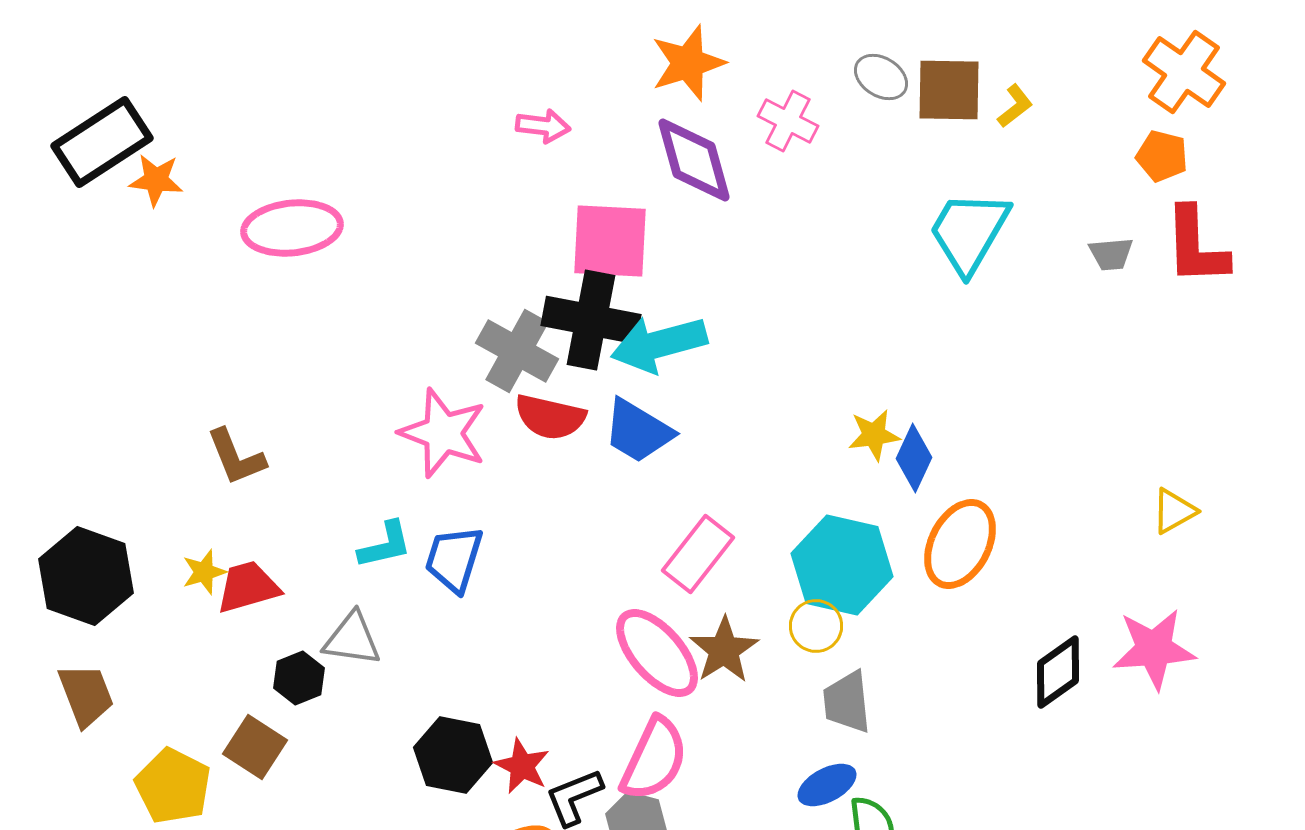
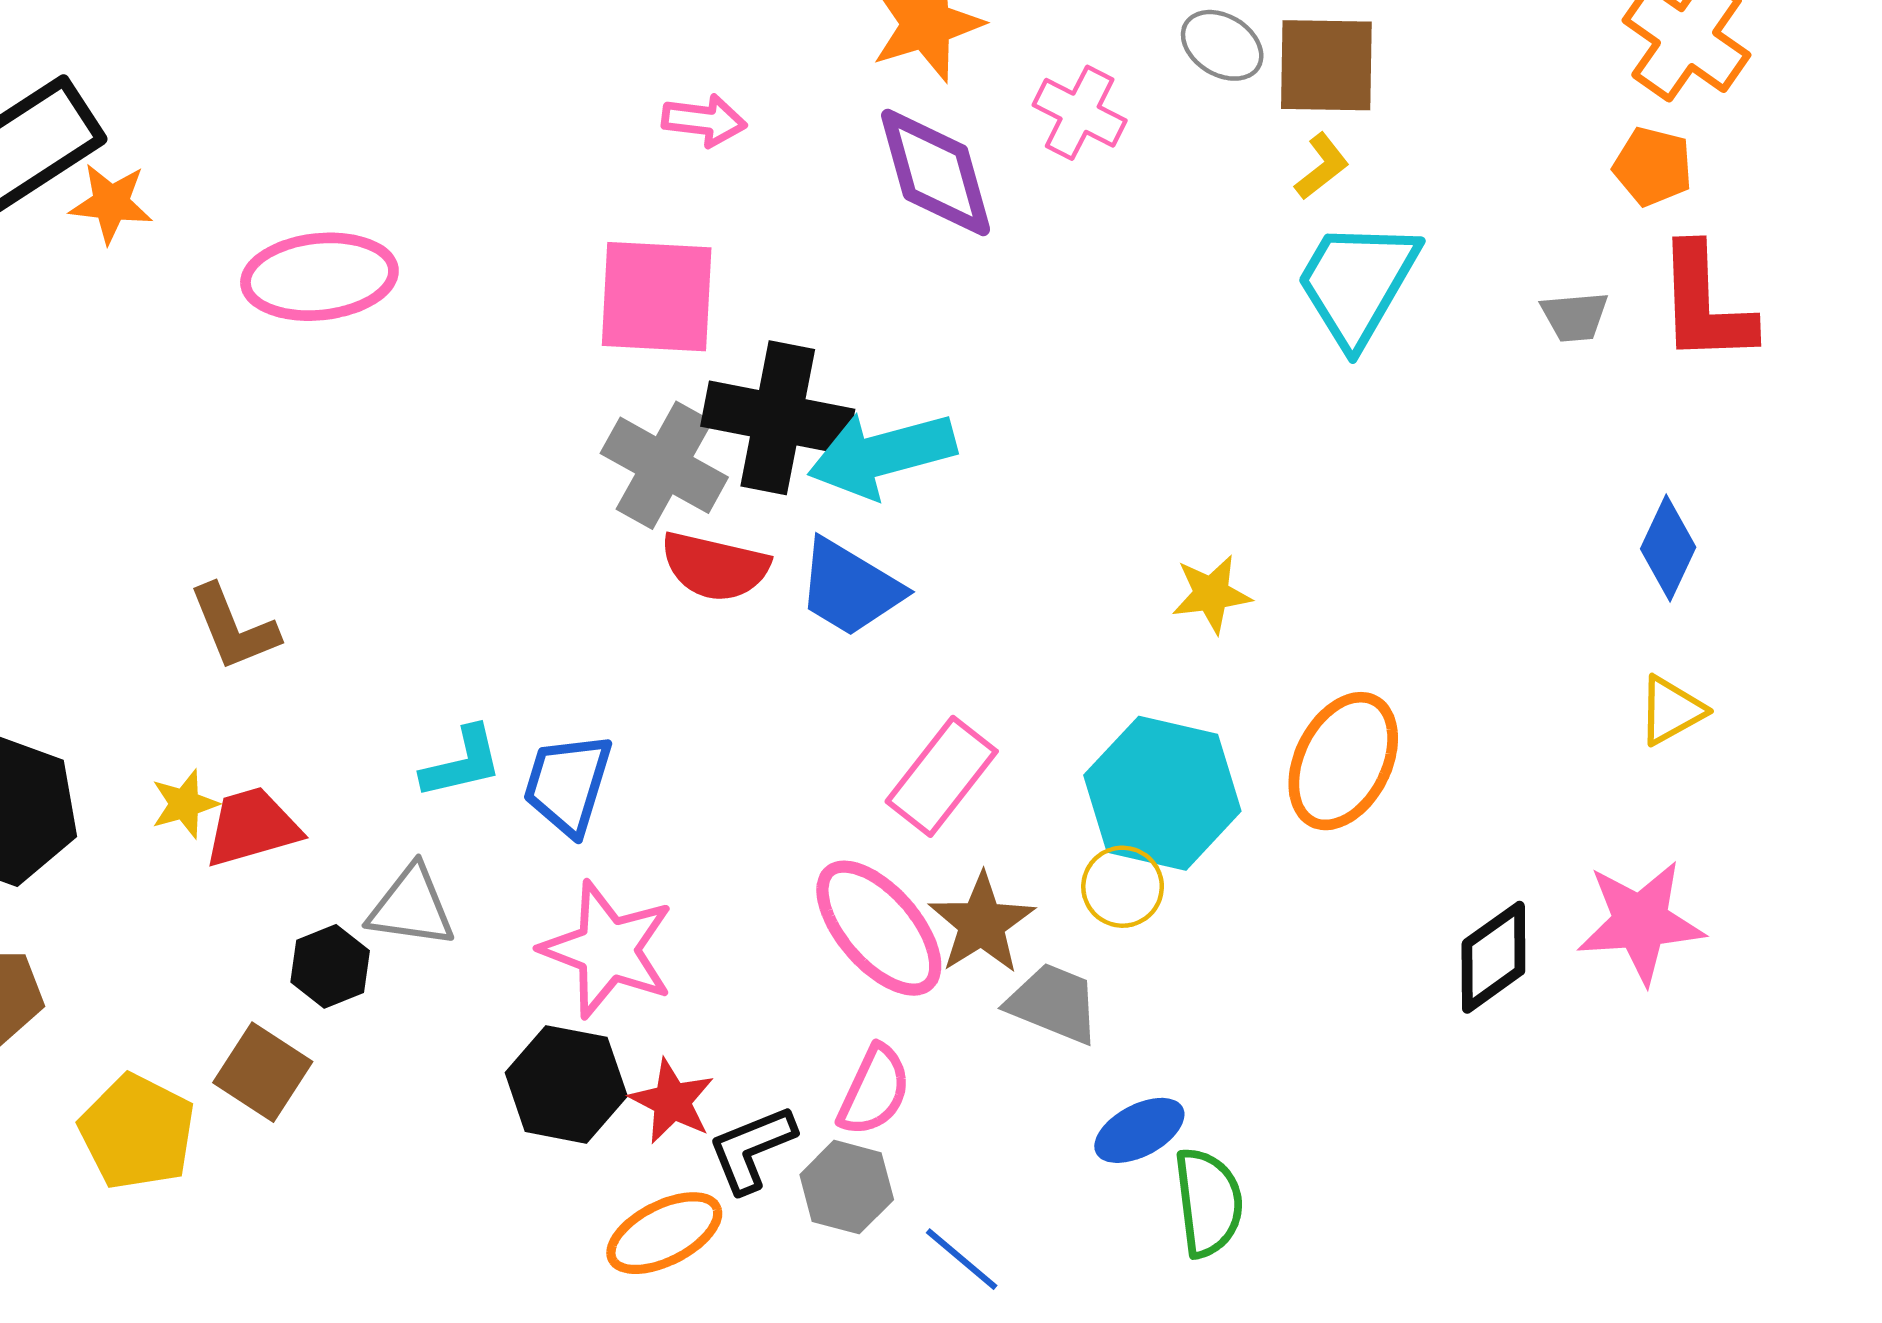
yellow L-shape: (1015, 106) -> (1322, 166), moved
pink square: (610, 241) -> (657, 297), moved
pink star: (443, 433) -> (608, 950), moved
blue diamond: (914, 458) -> (1668, 548), moved
gray trapezoid: (847, 702) -> (1054, 1003), moved, turned 118
pink semicircle: (654, 759) -> (874, 1091), size x0.7

